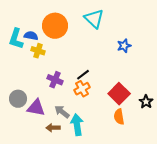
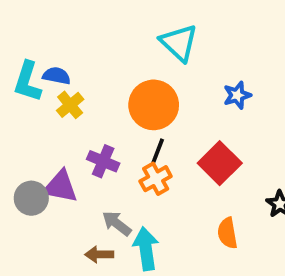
orange circle: (55, 26) -> (154, 105), moved
yellow cross: (38, 51) -> (70, 105), turned 32
black line: (83, 75) -> (158, 152), turned -32
red square: (119, 94) -> (220, 163), moved
purple triangle: (36, 108) -> (60, 186), moved

